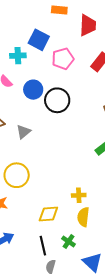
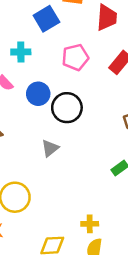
blue square: (39, 40) -> (46, 19), moved, turned 30
gray triangle: (23, 132) -> (50, 148), moved

